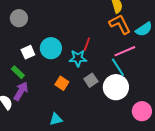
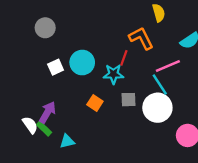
orange L-shape: (120, 24) -> (141, 38), moved
green rectangle: (18, 72) -> (44, 129), moved
gray square: (91, 80) -> (129, 100), turned 32
cyan triangle: (56, 119) -> (67, 141), moved

